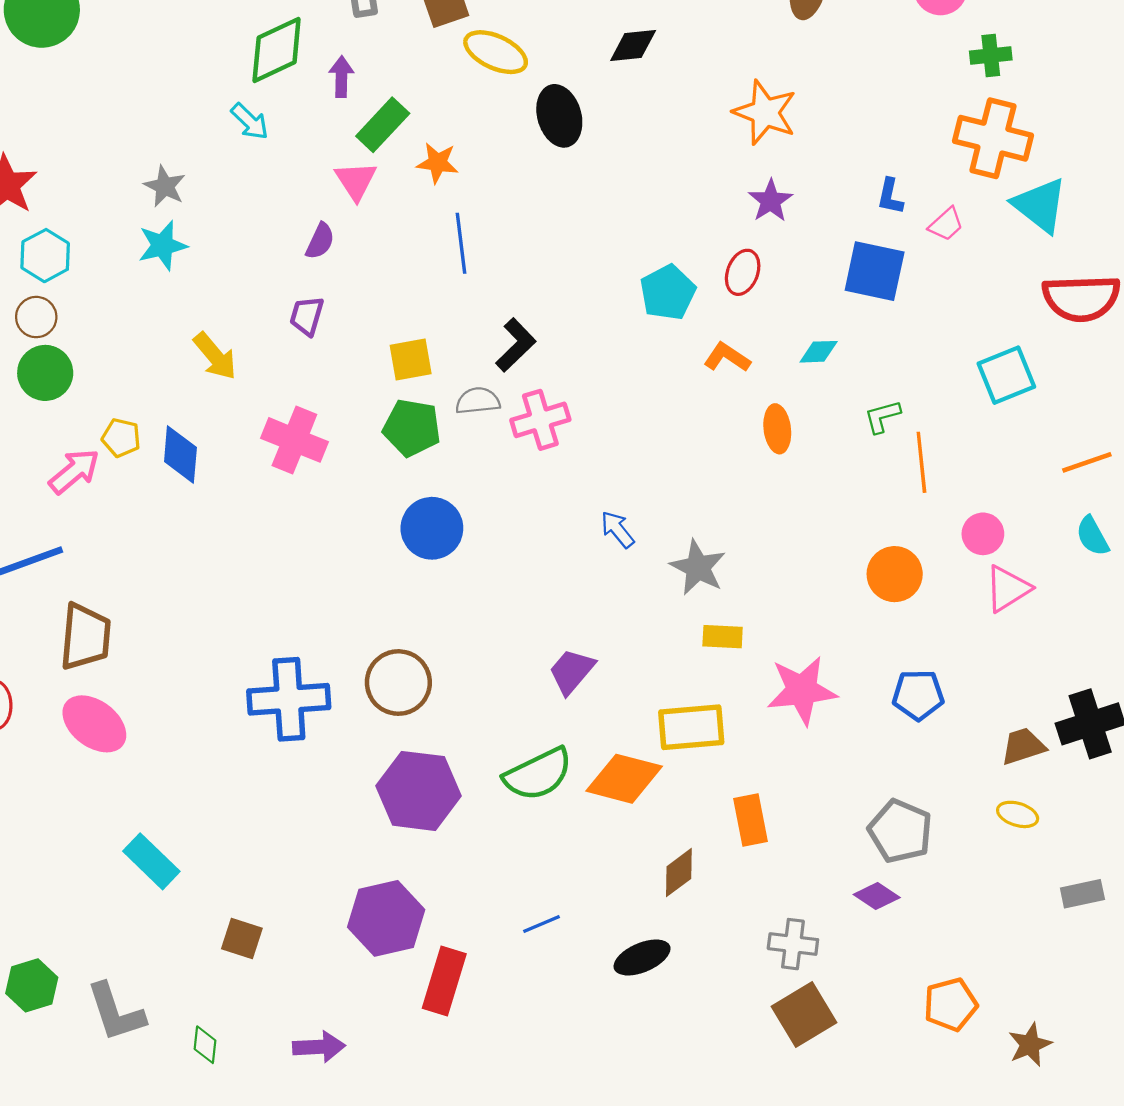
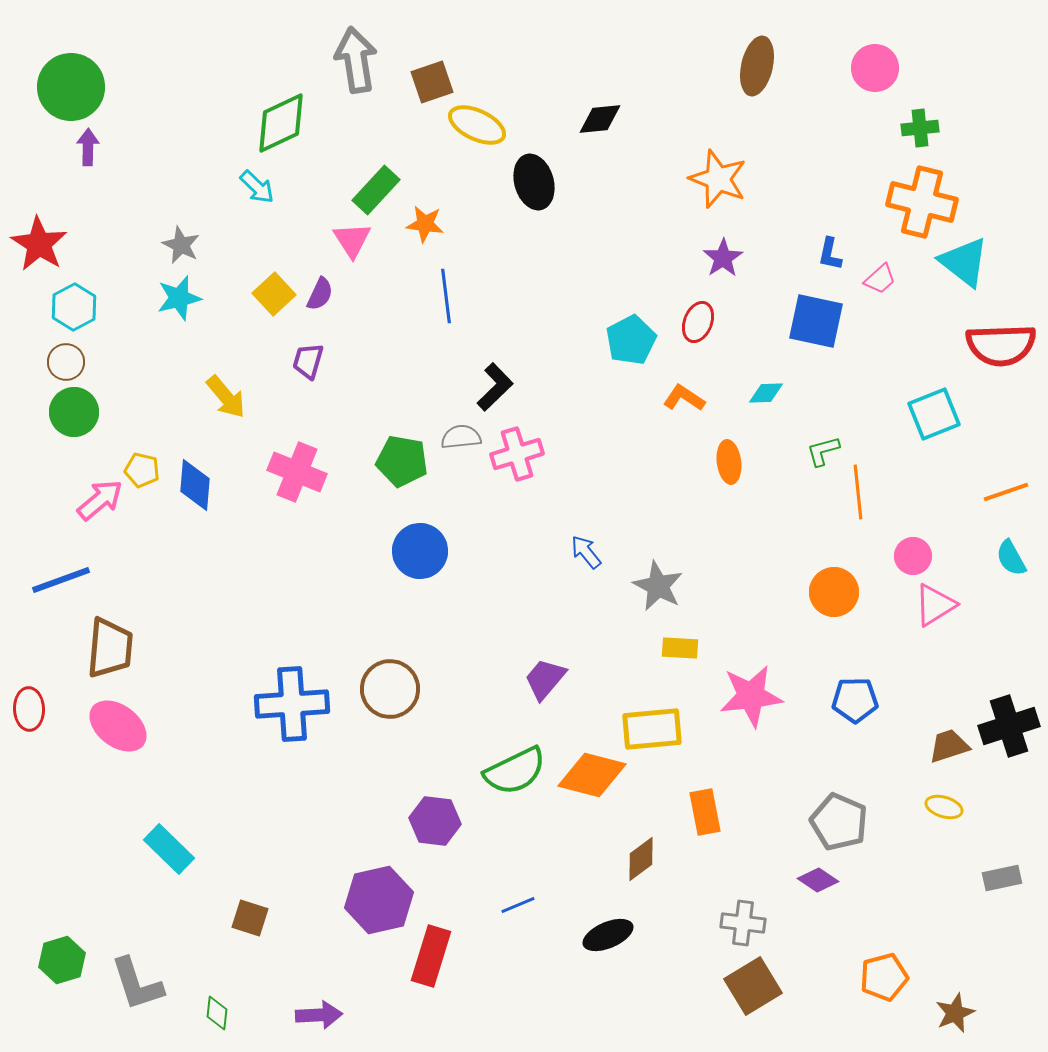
purple arrow: (341, 77) -> (88, 147), moved
yellow square: (411, 360) -> (274, 294), moved, turned -33
purple hexagon: (418, 791) -> (435, 821), moved, size x0.7

